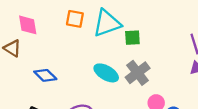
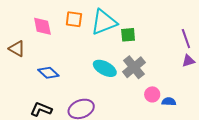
pink diamond: (28, 25) -> (42, 26), moved

